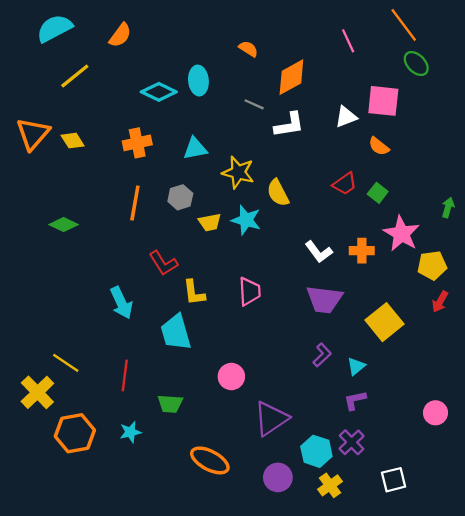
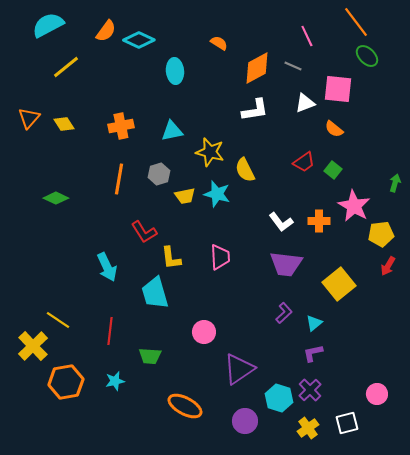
cyan diamond: (159, 92) -> (139, 40), moved
gray line: (254, 104) -> (293, 66), moved
orange triangle: (33, 134) -> (29, 118), size x0.7
pink circle: (435, 413) -> (377, 394), moved
yellow cross: (330, 485) -> (308, 428), moved

